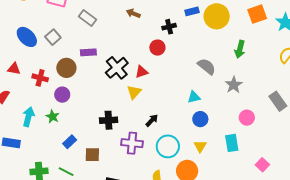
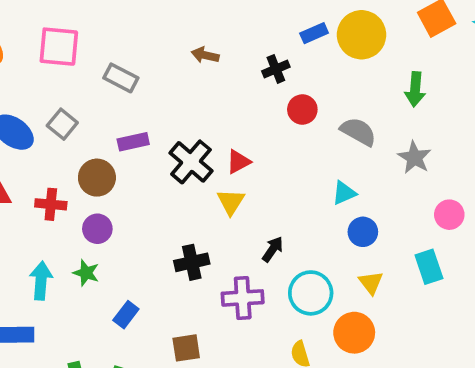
red circle: (157, 48) -> (302, 109), moved
brown square: (92, 155) -> (186, 348), moved

